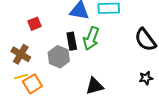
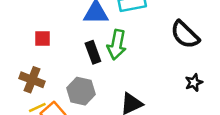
red square: (34, 24) -> (43, 38), turned 32
gray hexagon: (59, 57) -> (81, 91), moved

